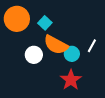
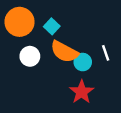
white line: (92, 46) -> (106, 53), turned -48
white circle: (34, 55) -> (30, 56), moved

